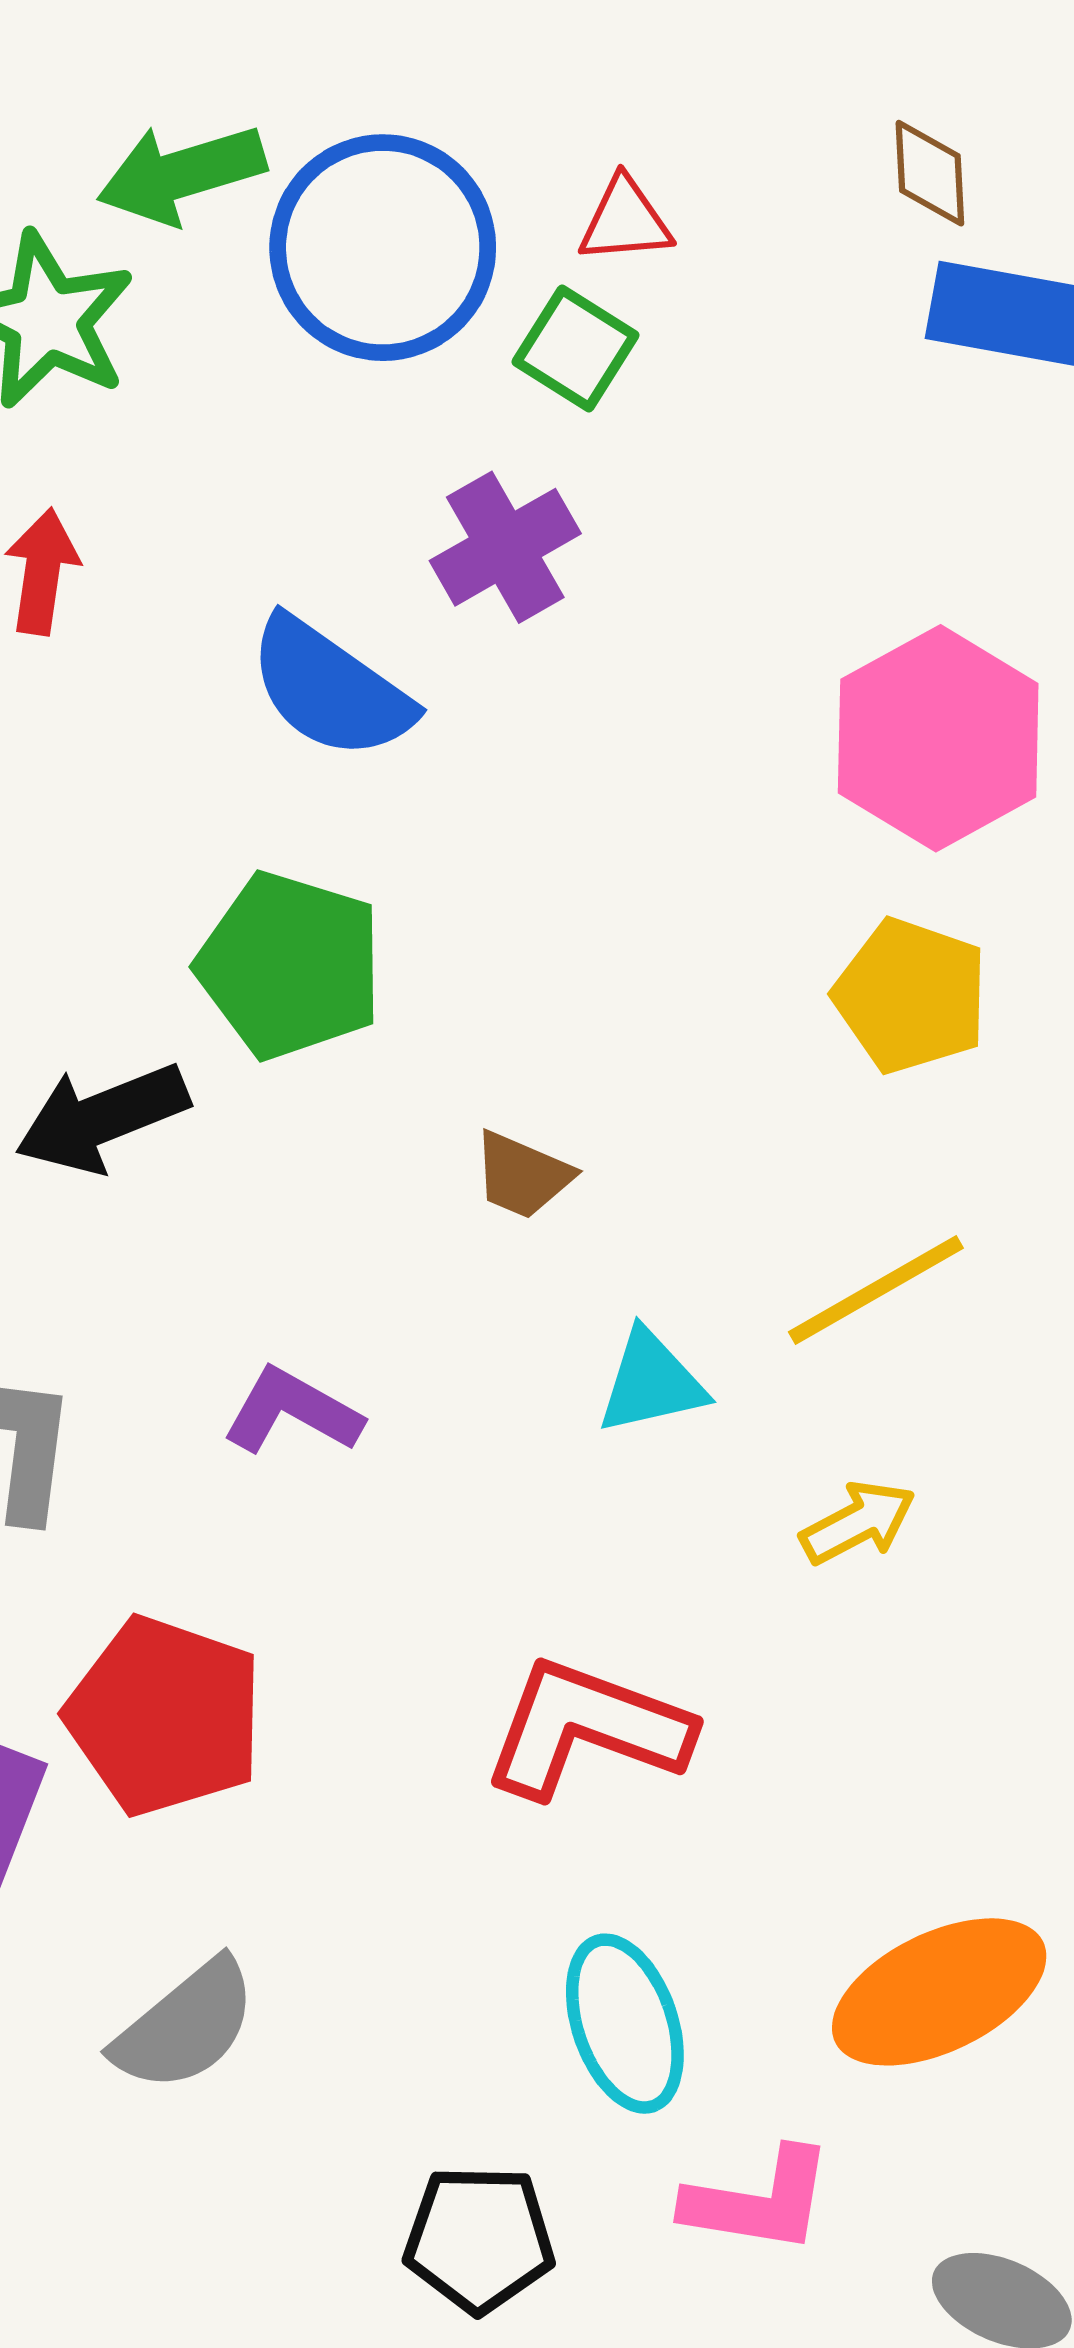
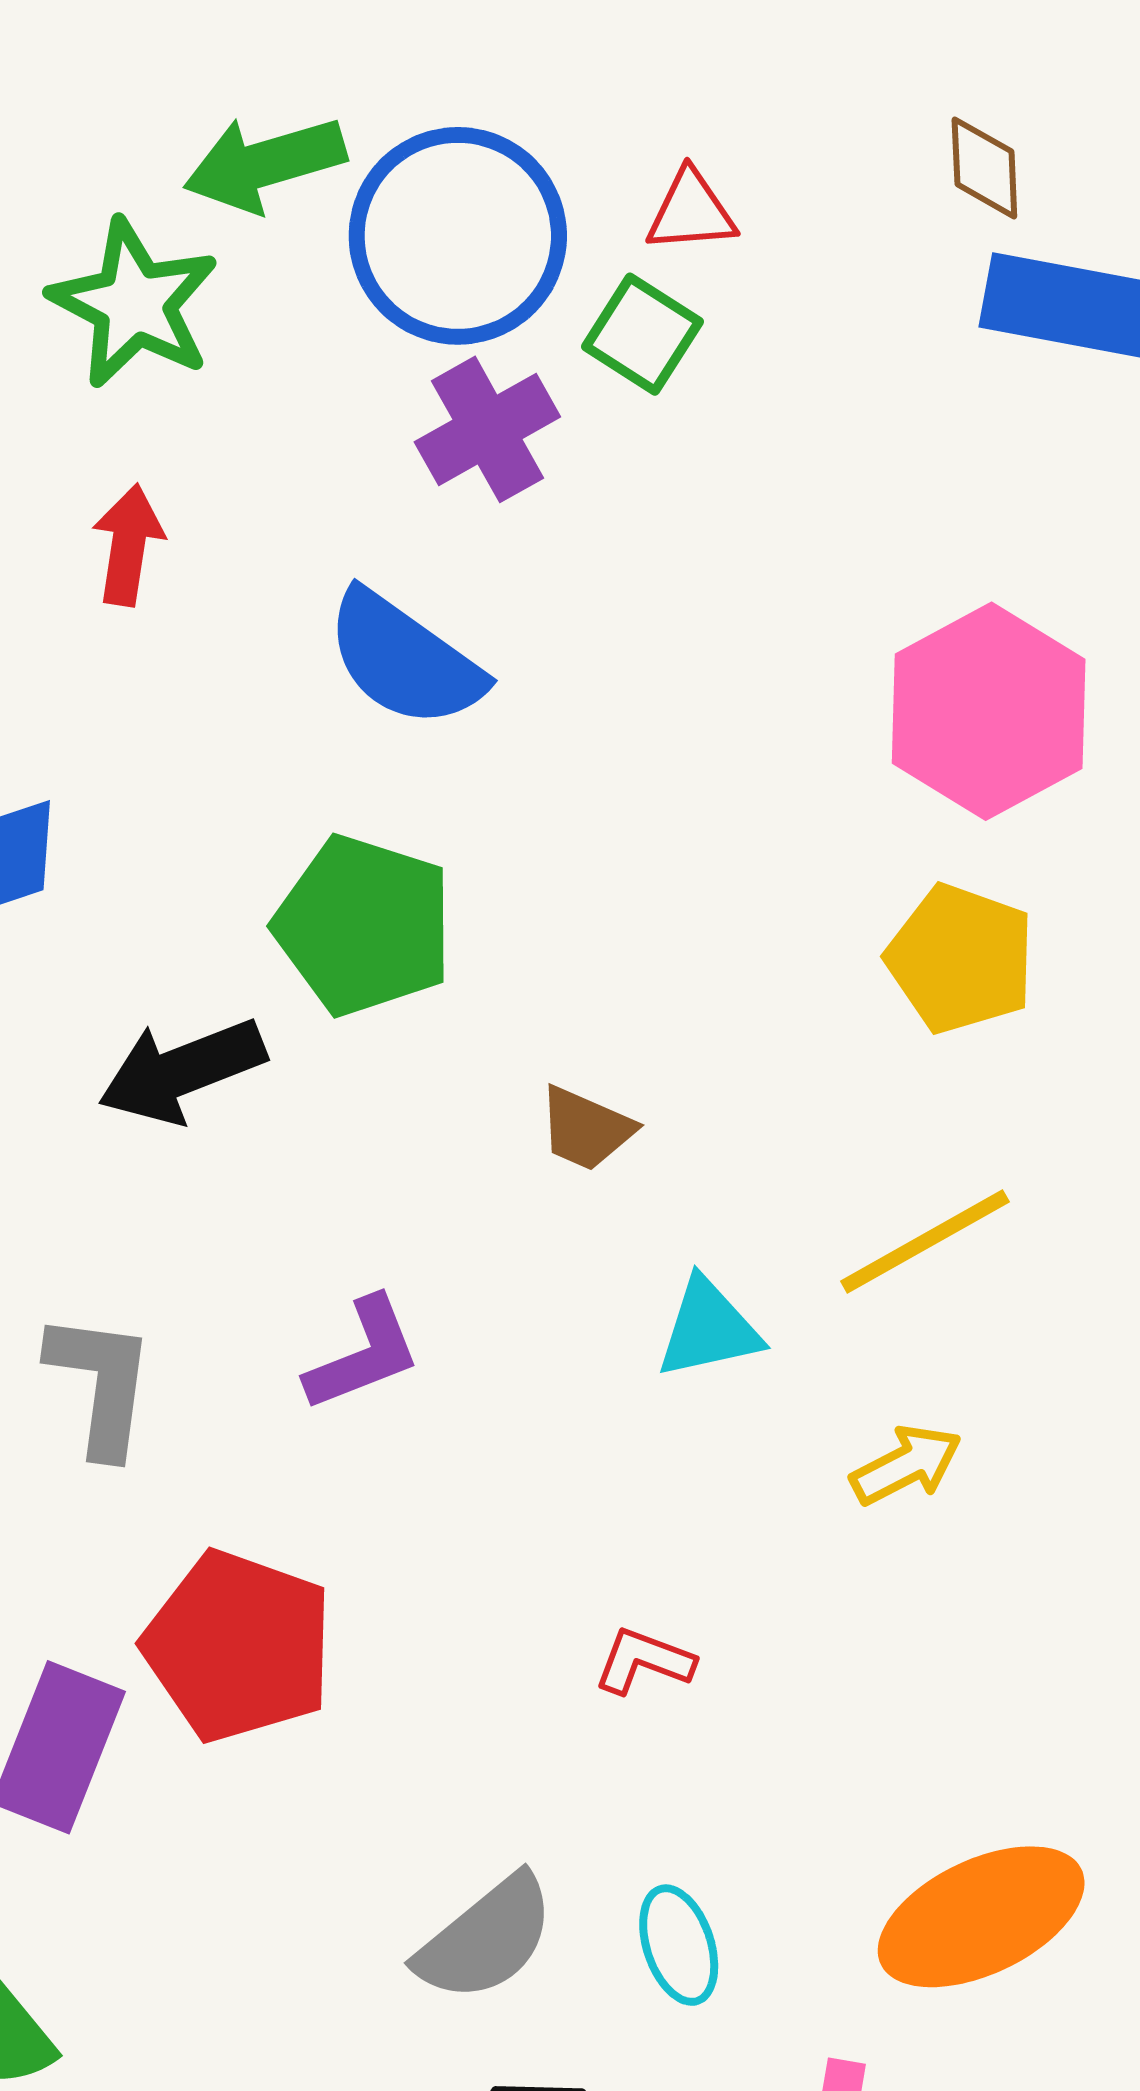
purple cross: (505, 547) -> (487, 429), moved
purple L-shape: (292, 1411) -> (363, 1354), turned 129
red L-shape: (587, 1728) -> (644, 1661), size x0.5
cyan ellipse: (625, 2024) -> (679, 1945), size x0.7
gray semicircle: (185, 2026) -> (486, 1939), moved

